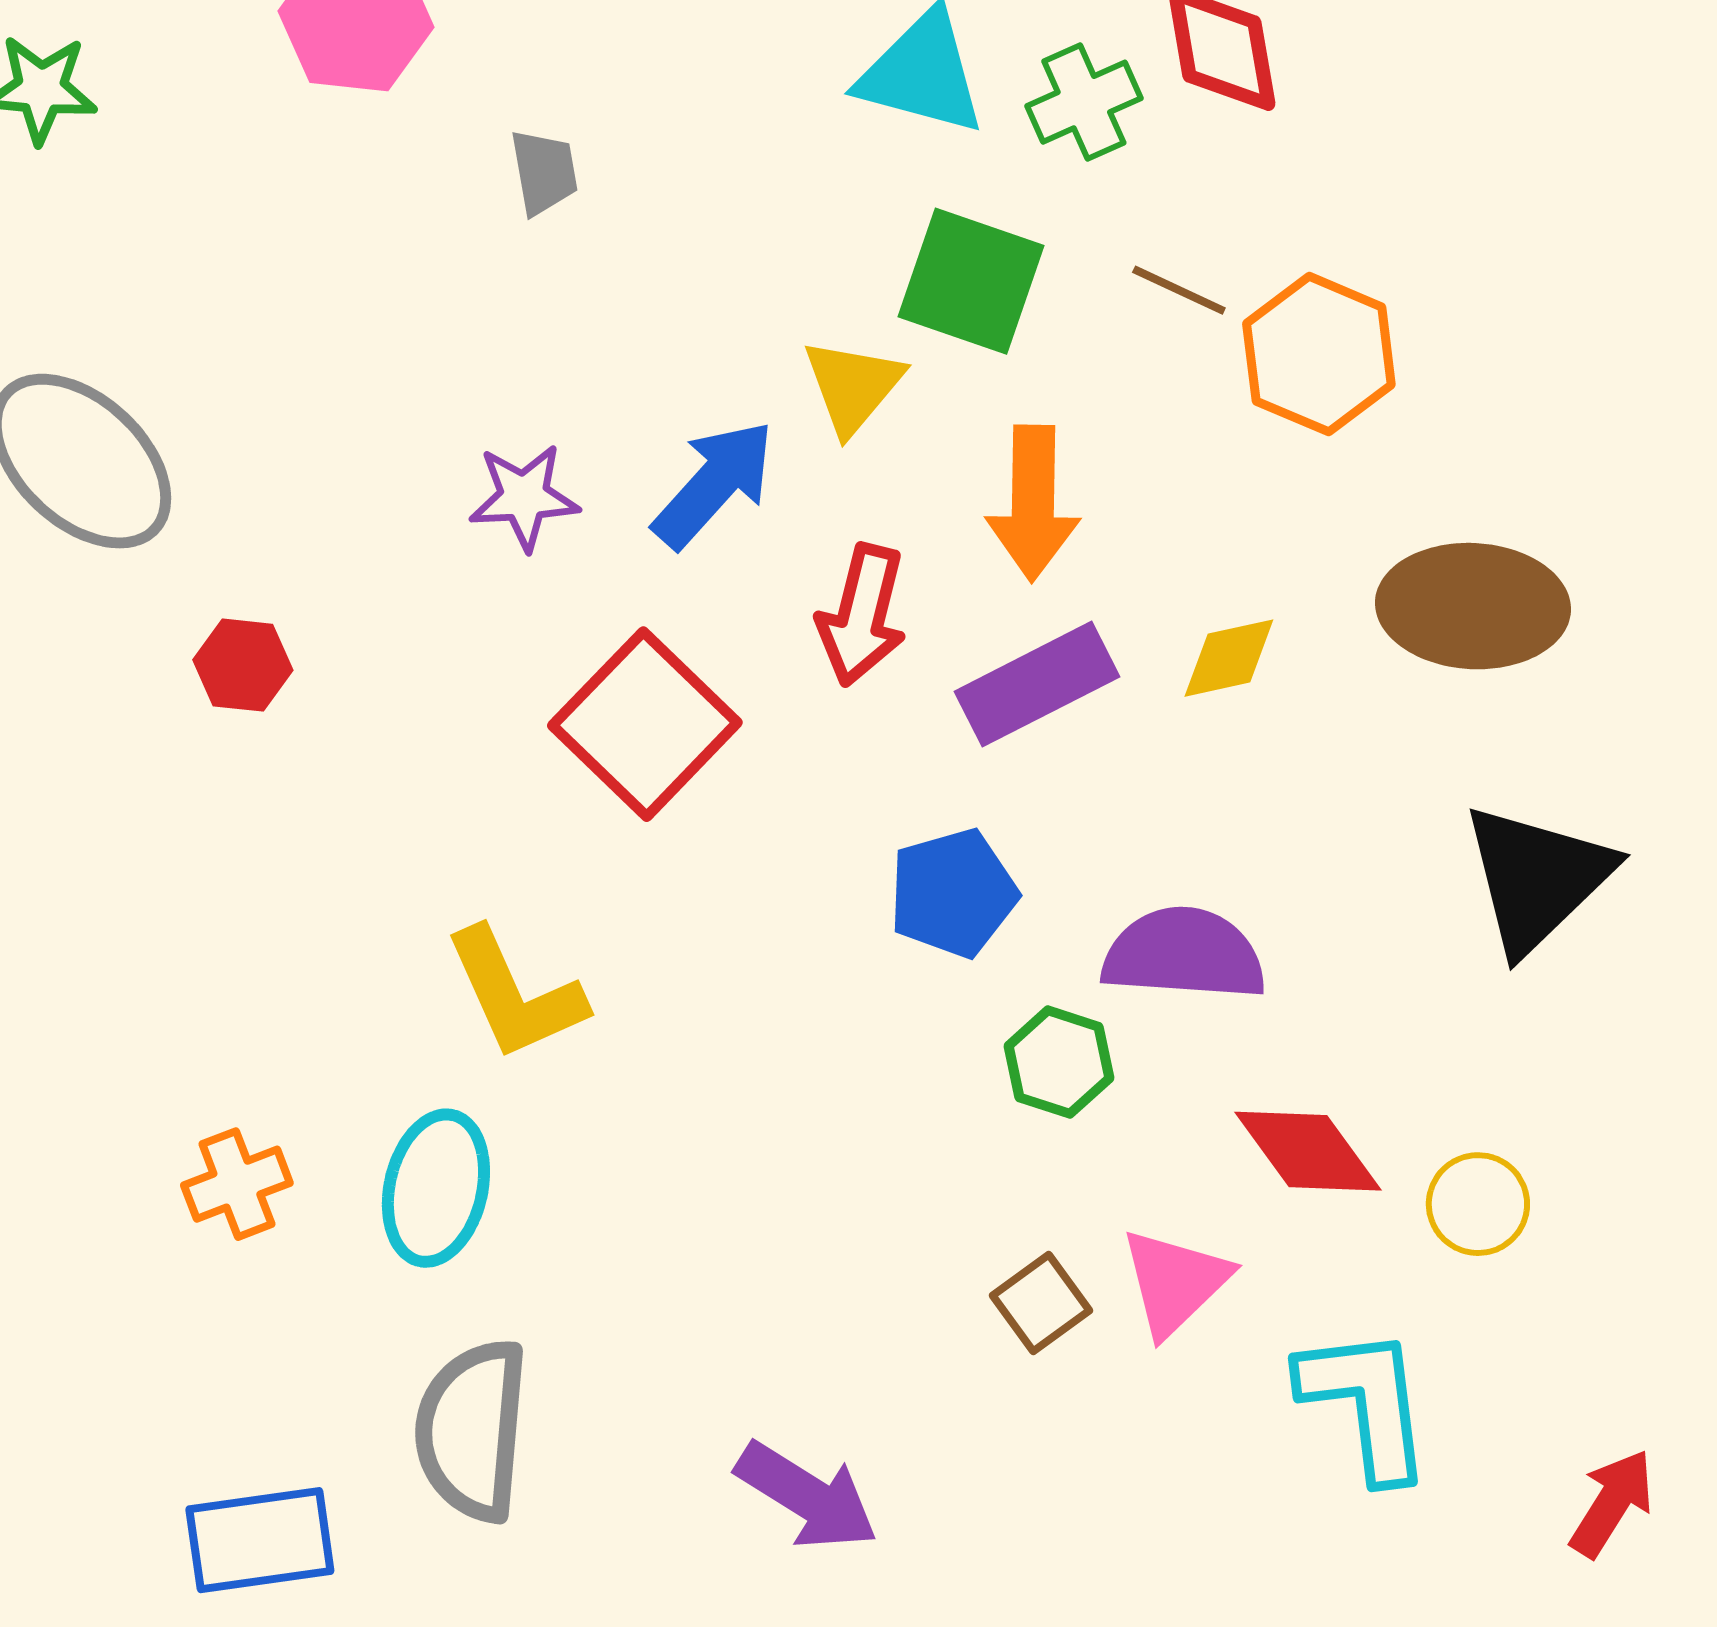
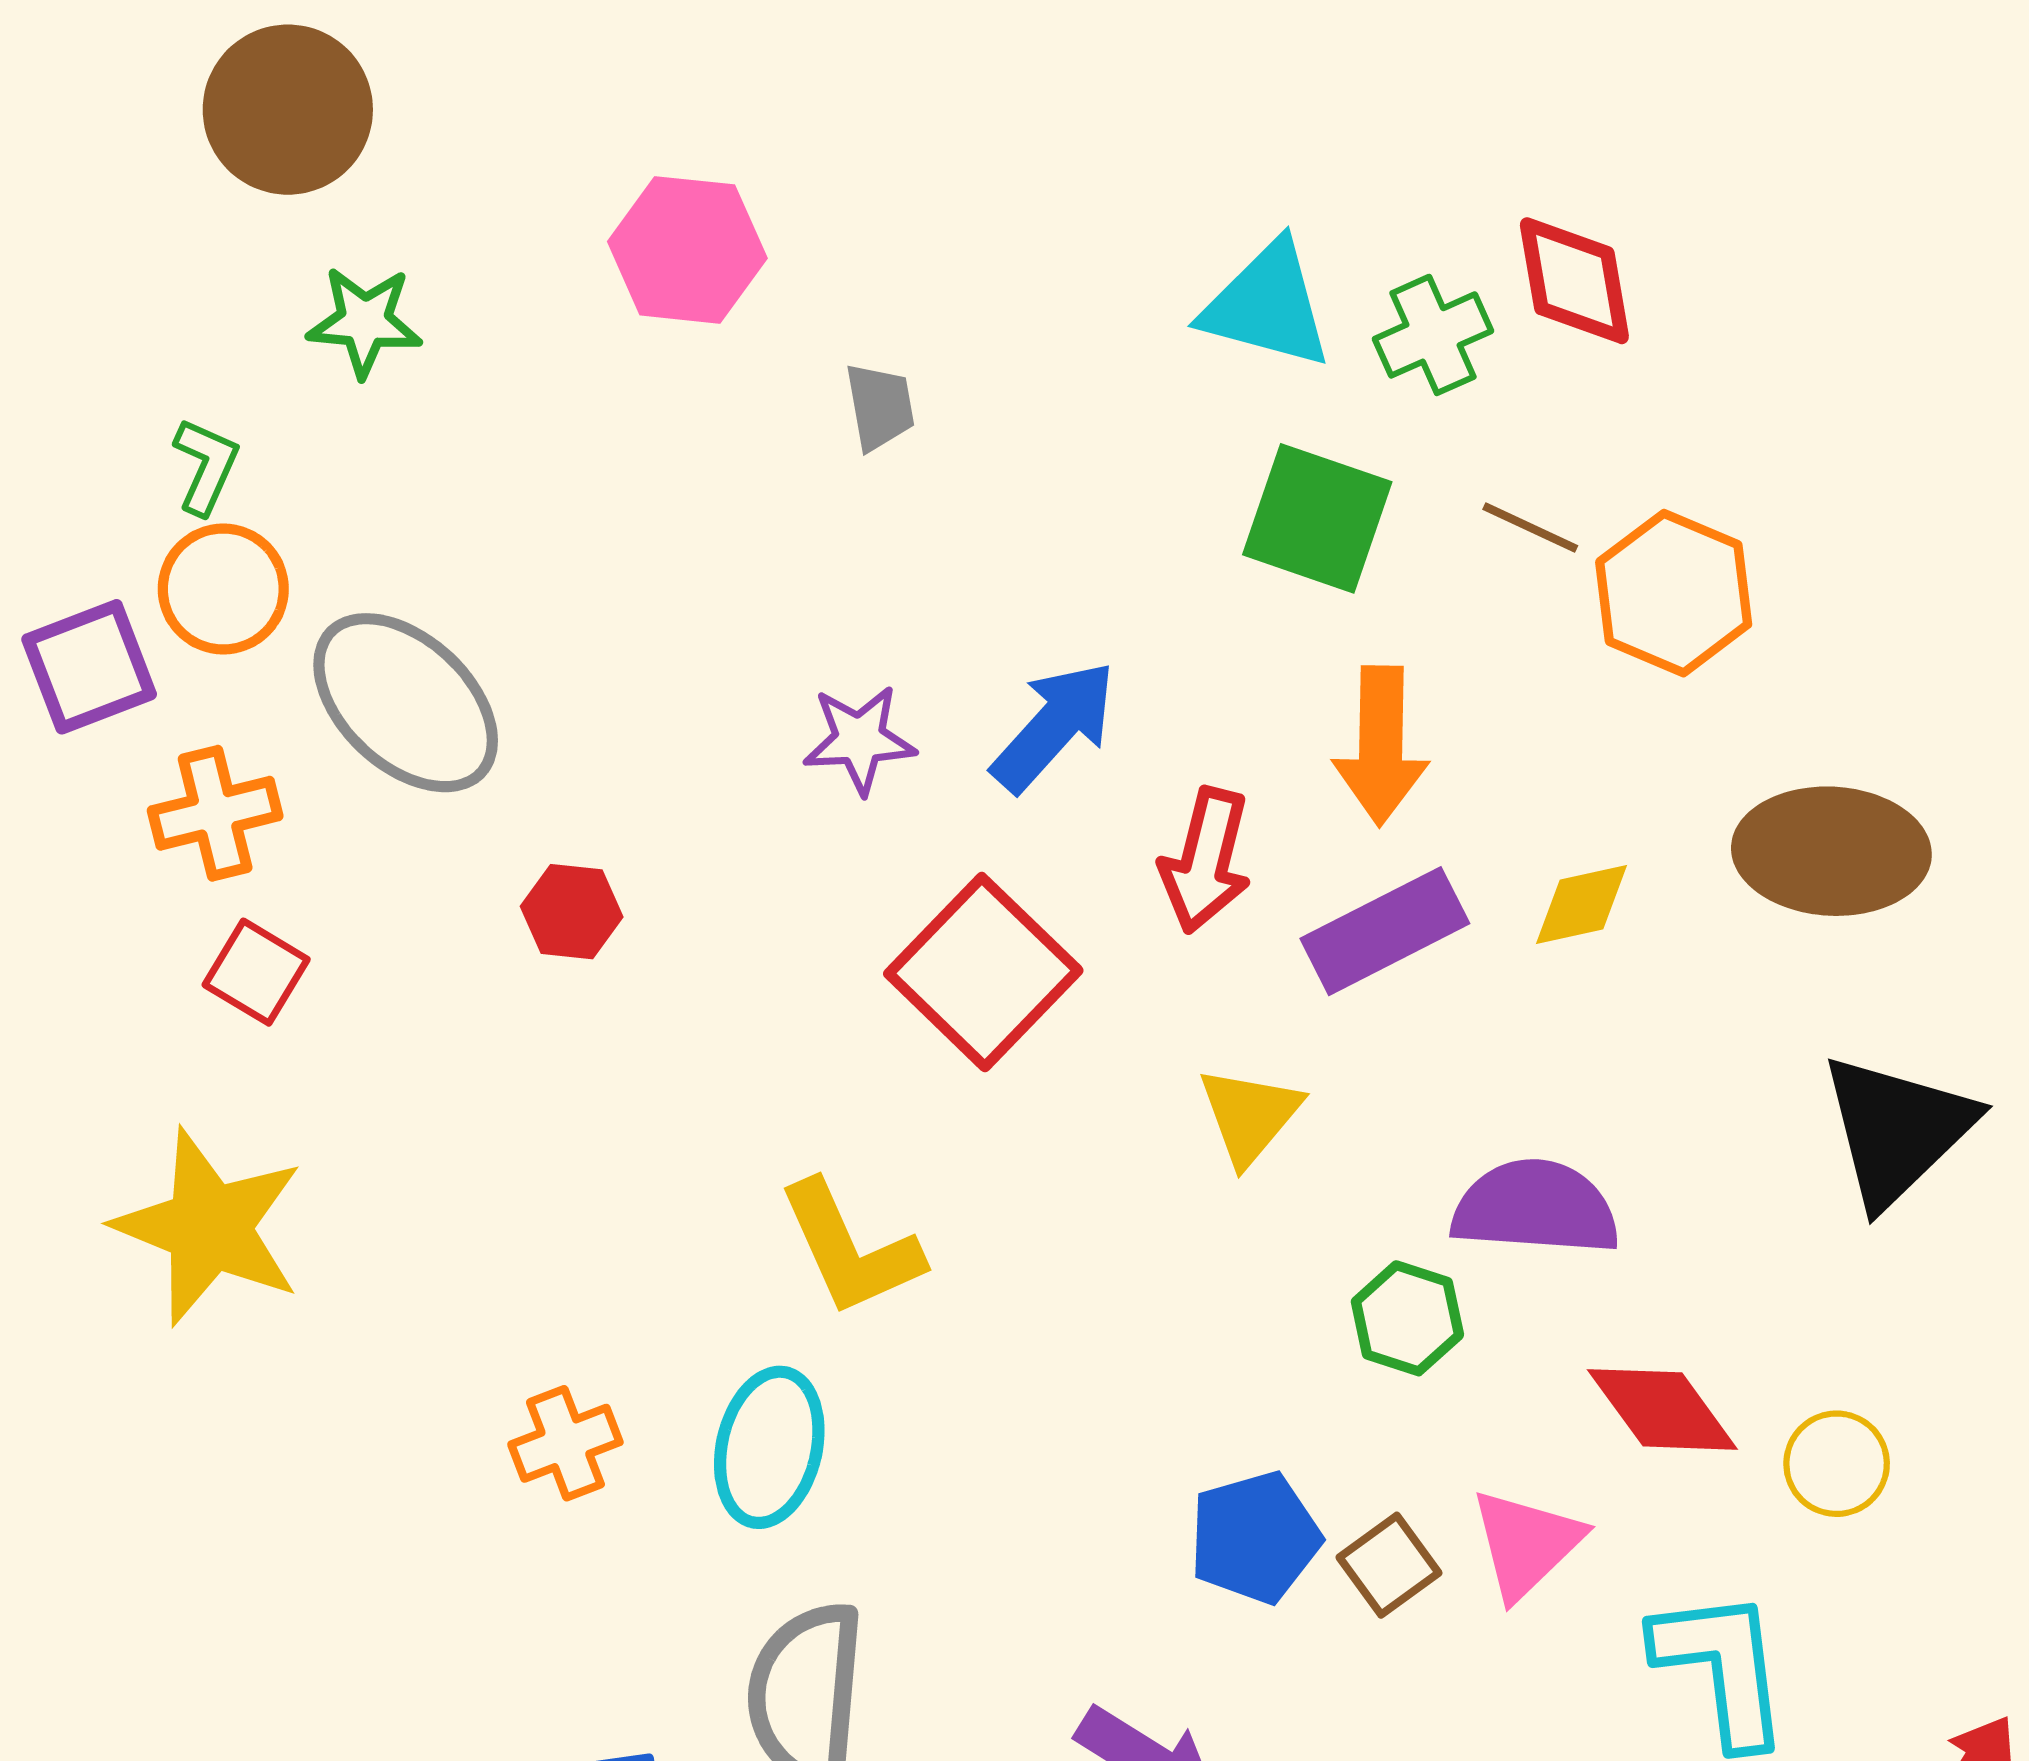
yellow triangle: (853, 386) -> (1250, 1115), moved
blue pentagon: (953, 893) -> (1255, 1537), moved

